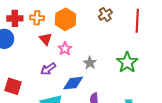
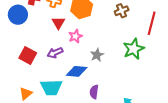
green star: (127, 62) -> (134, 49), moved
red square: (13, 86) -> (28, 56), moved

